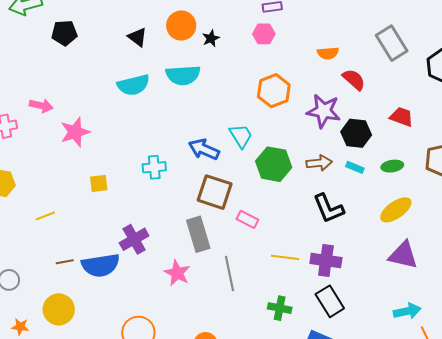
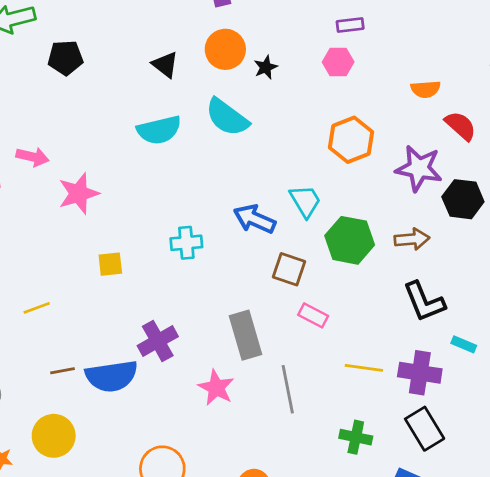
cyan semicircle: (183, 75) -> (227, 117), turned 40
cyan rectangle: (355, 167) -> (464, 344), moved
brown square: (215, 192) -> (289, 269), moved, size x0.7

